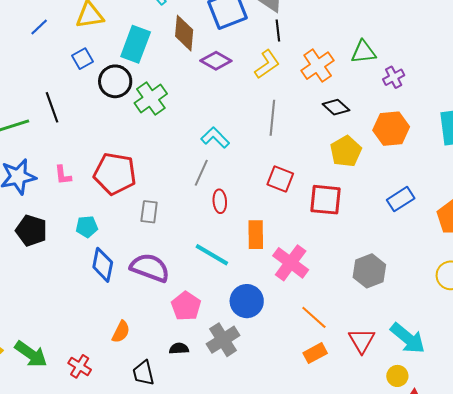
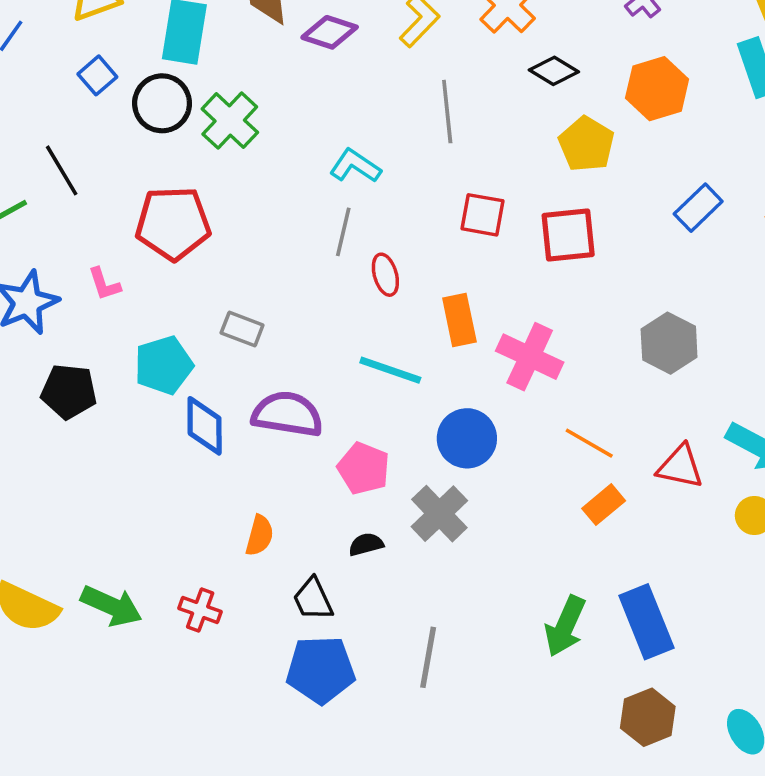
red pentagon: (115, 174) -> (173, 223), moved
gray rectangle: (149, 212) -> (242, 329), moved, turned -65
cyan pentagon: (87, 227) -> (164, 365), size x1.5
red triangle: (362, 341) -> (680, 467), turned -36

